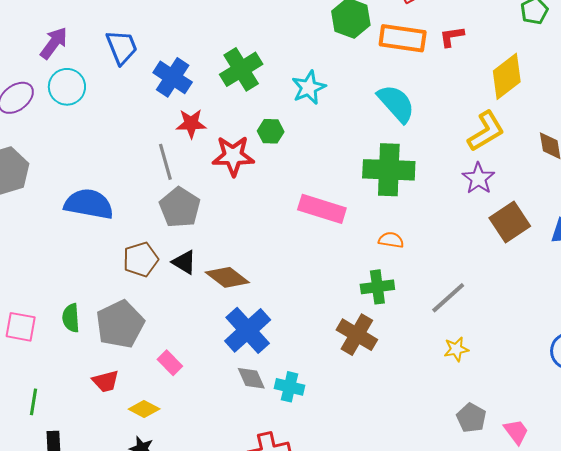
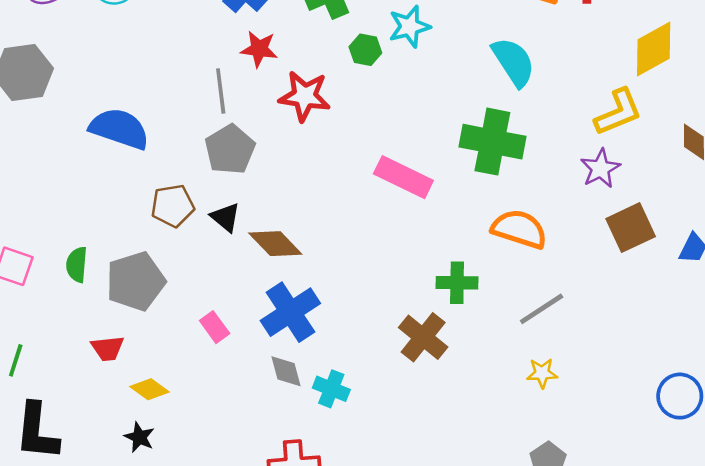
green hexagon: (271, 131) -> (365, 50), moved
orange semicircle: (391, 240) -> (519, 229), moved, size x1.8
pink rectangle: (170, 363) -> (215, 327), moved

